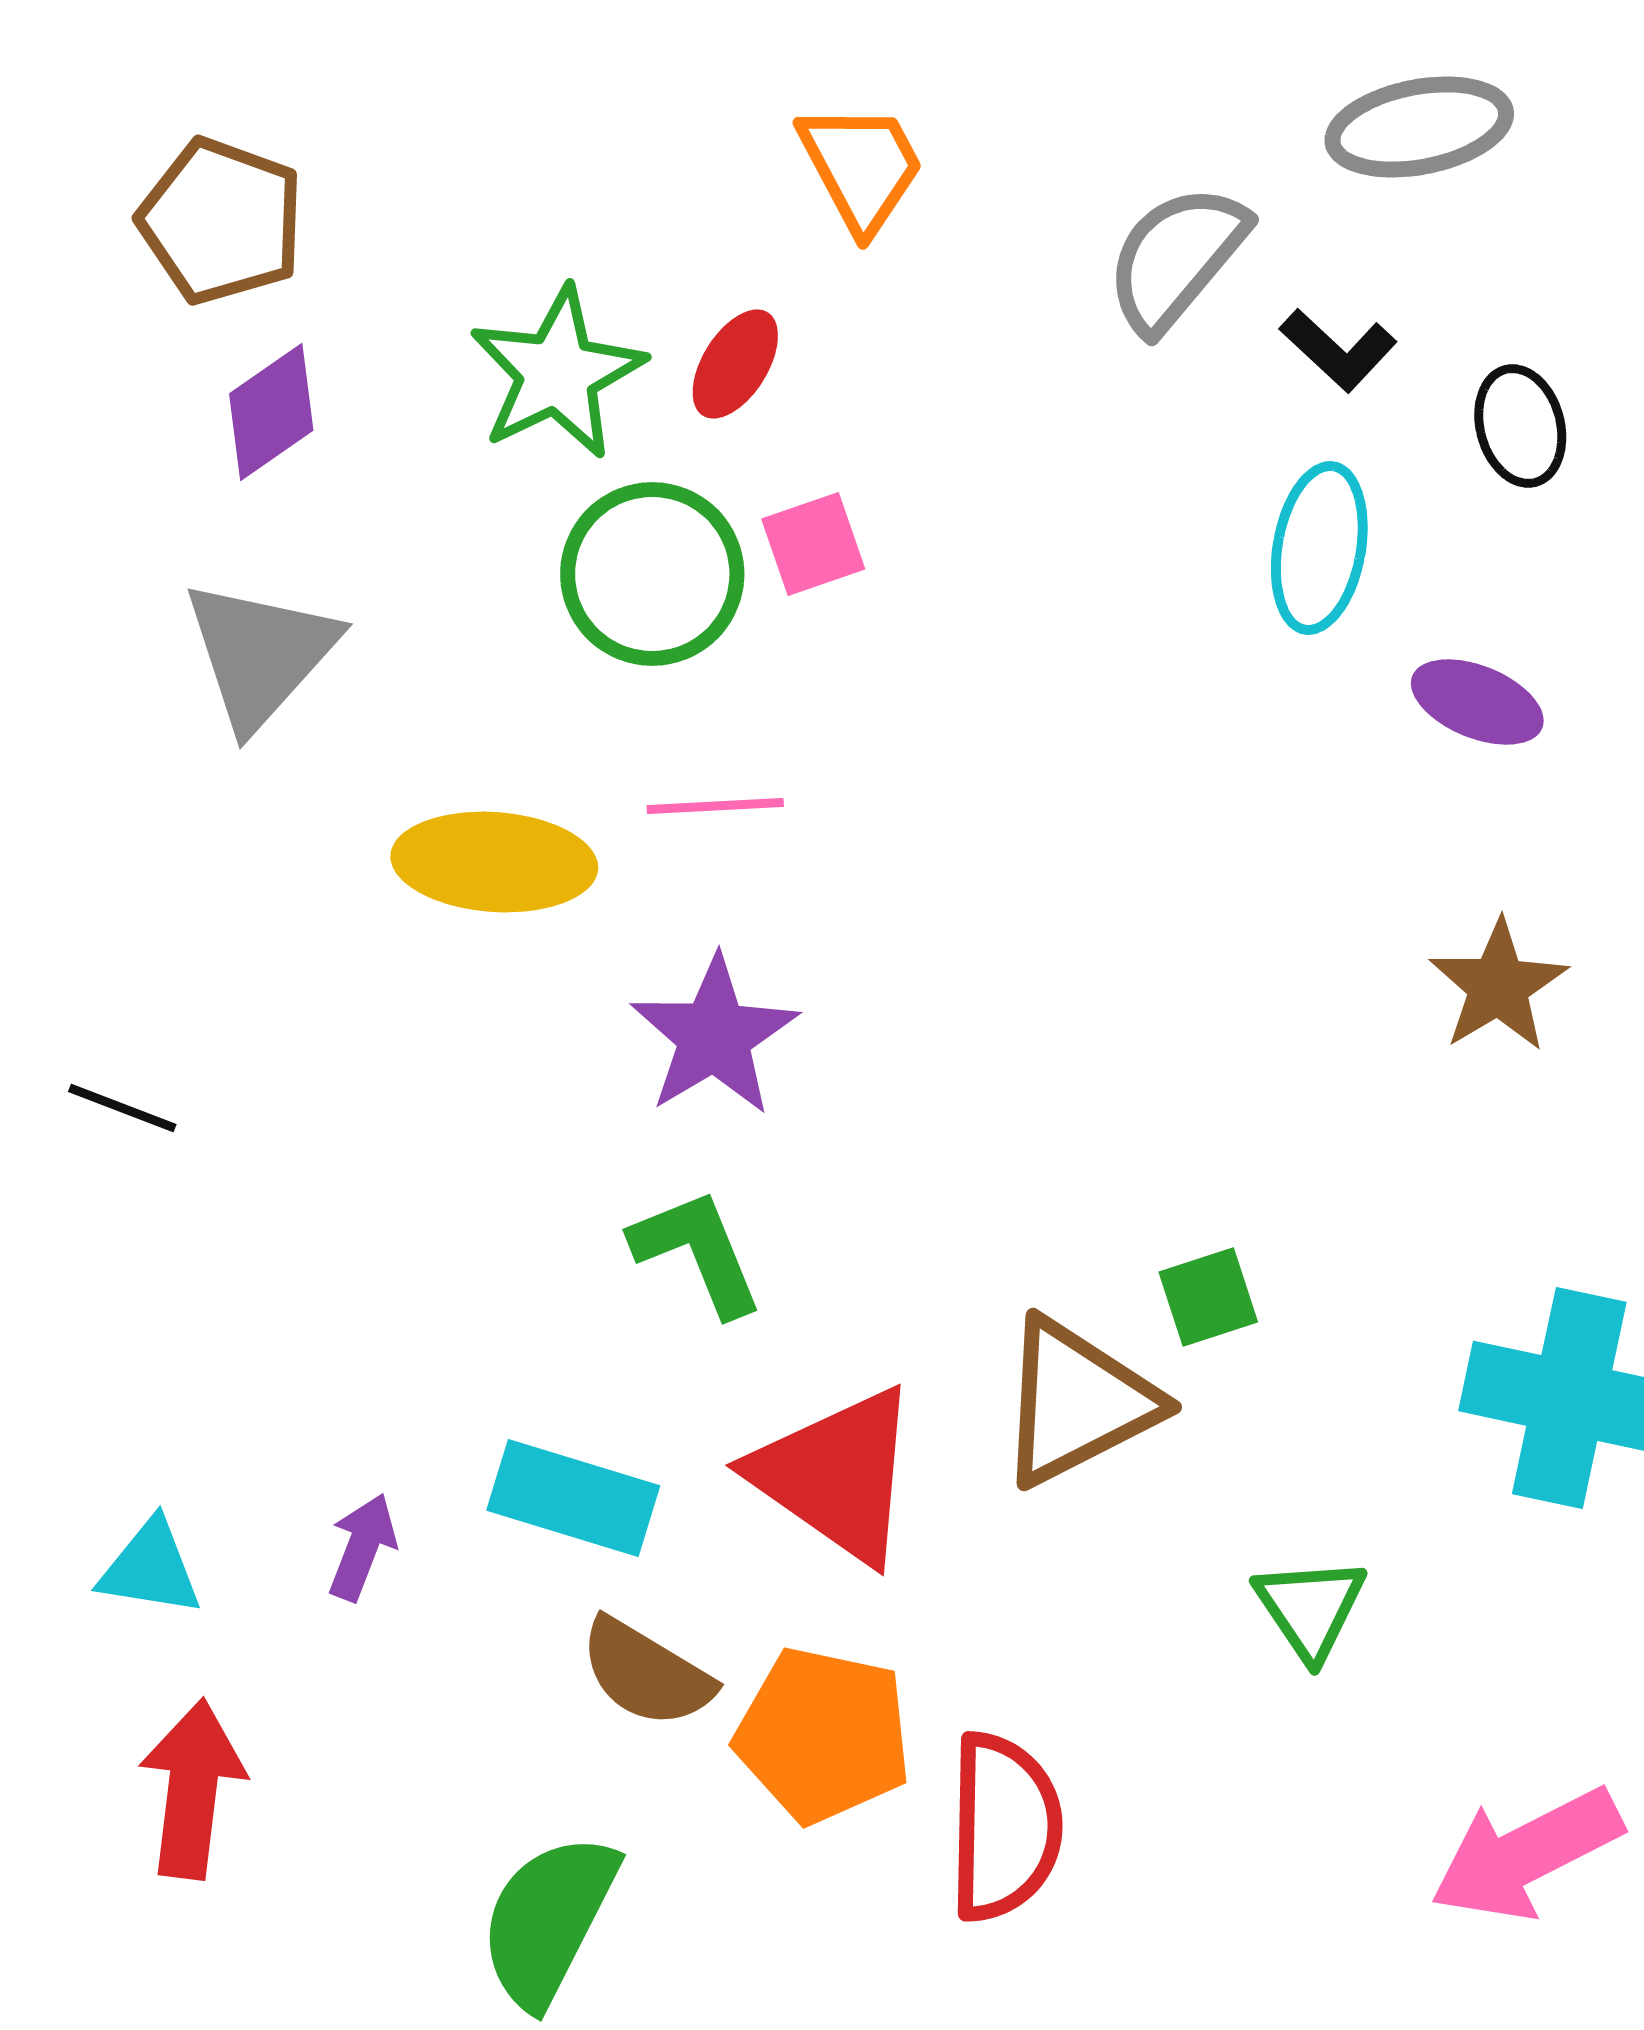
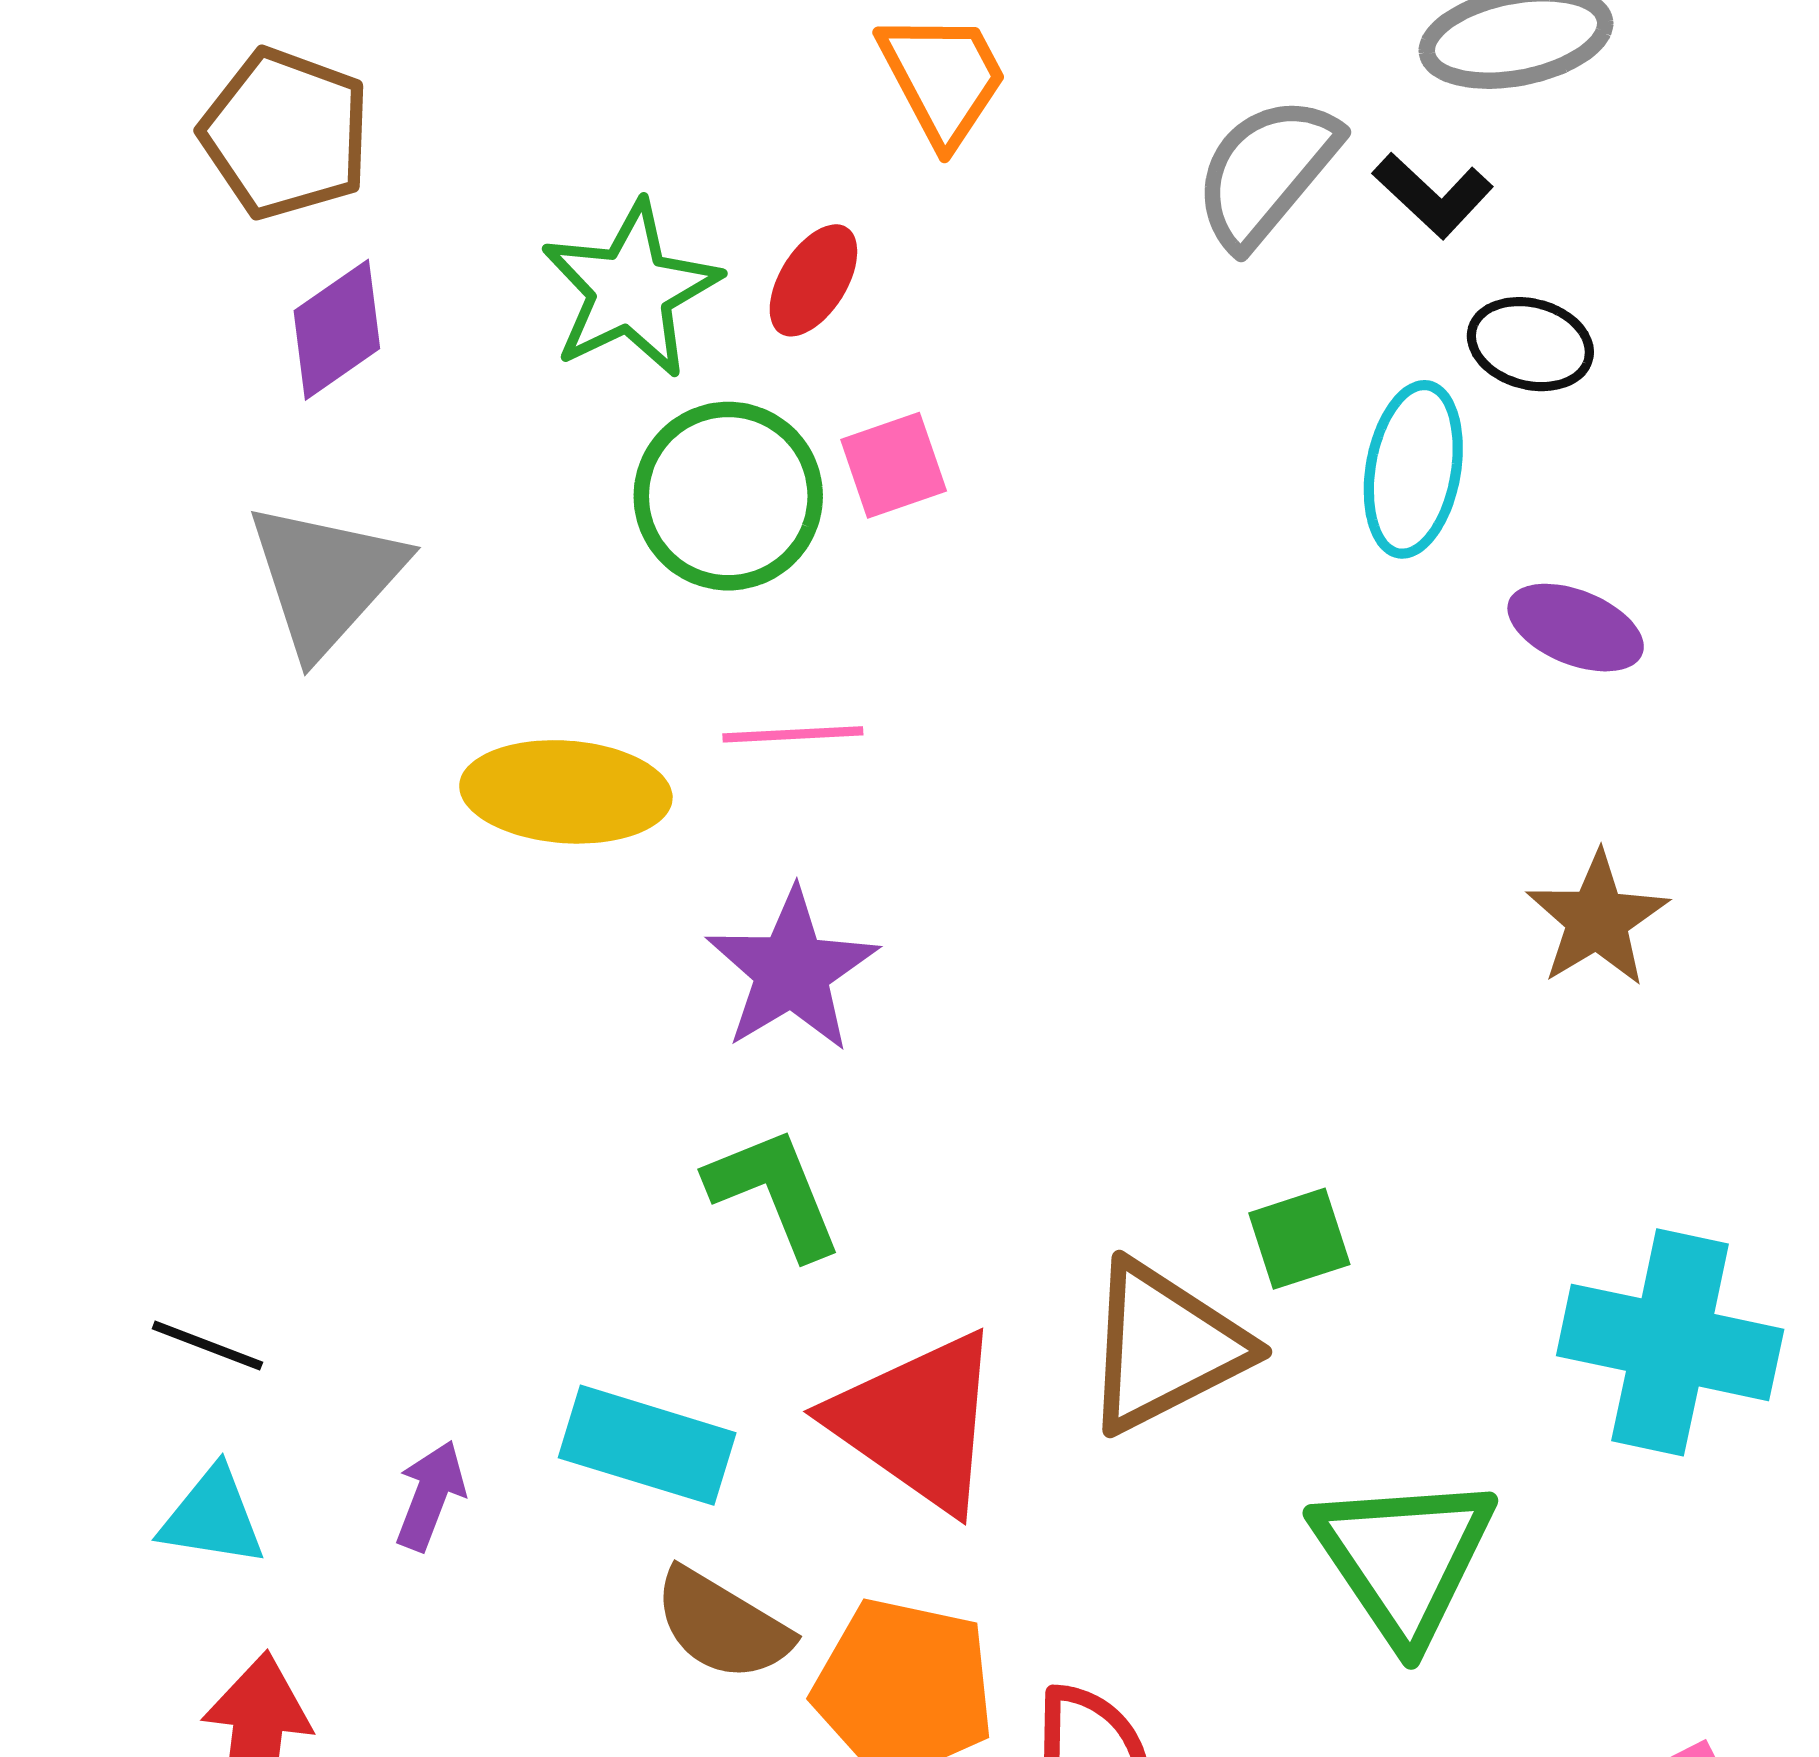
black L-shape: (1338, 350) -> (1433, 195), moved
black ellipse: (1520, 426) -> (1530, 344), moved, turned -60
black line: (122, 1108) -> (207, 1346), moved
green triangle: (1310, 1608) -> (1404, 1558), size x1.6

